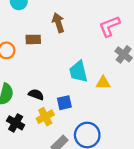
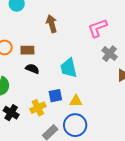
brown rectangle: (33, 39) -> (27, 50), moved
yellow triangle: (103, 83) -> (76, 101), moved
black semicircle: (36, 95) -> (32, 69), moved

